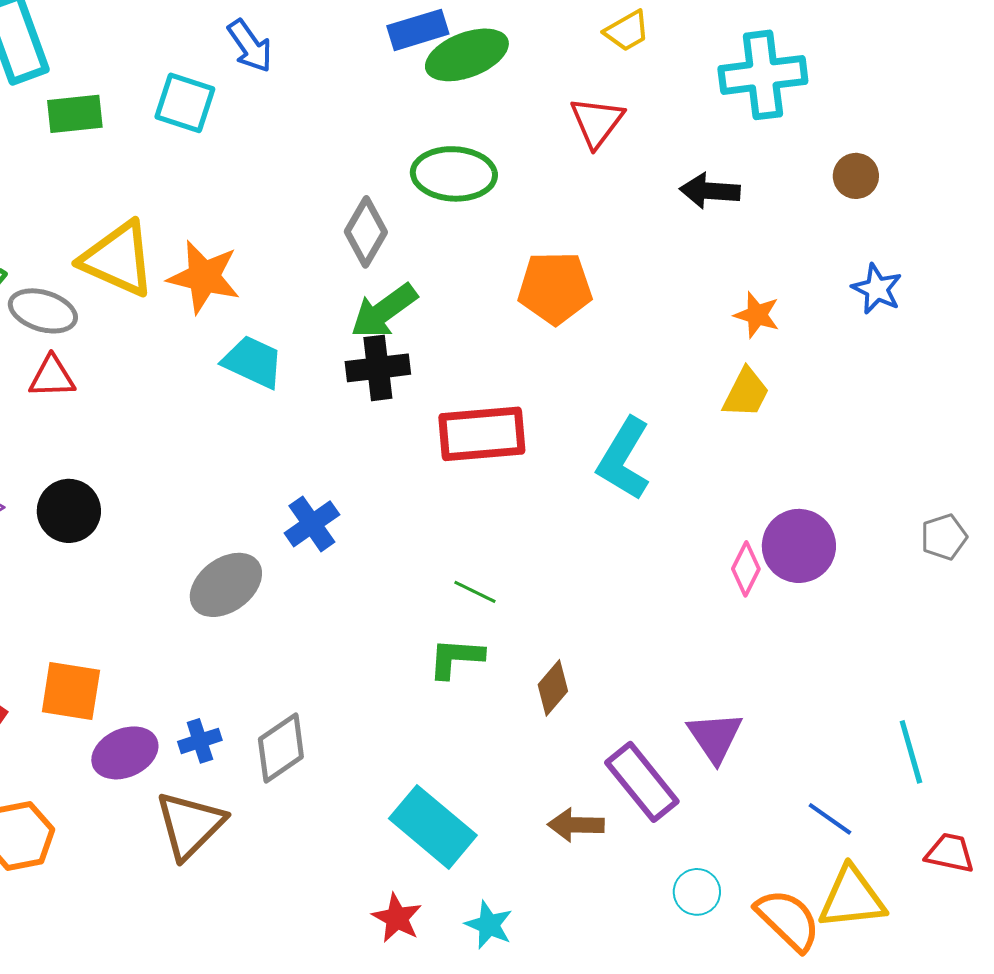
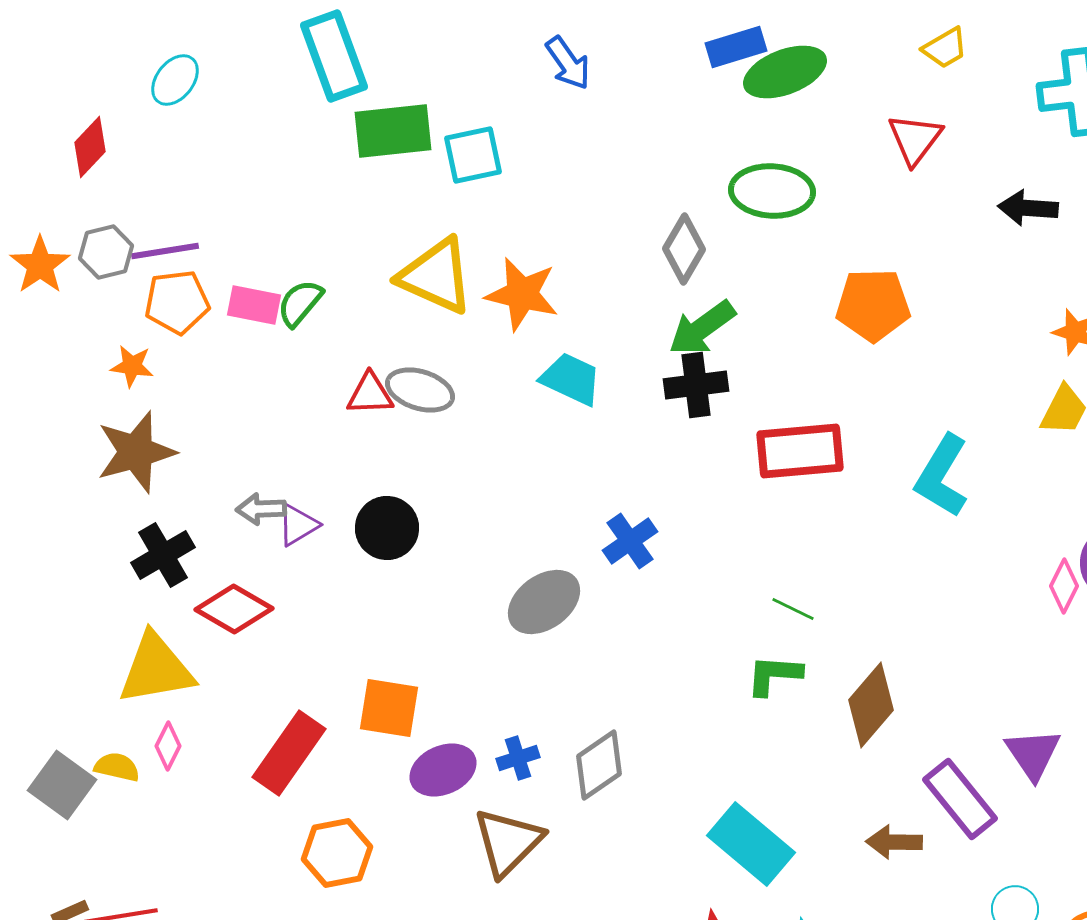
cyan square: (185, 103) -> (473, 155), moved, turned -30
green rectangle: (75, 114) -> (393, 131), size x1.4
gray ellipse: (43, 311) -> (420, 390), moved
brown diamond: (553, 688) -> (871, 705), size x1.5

